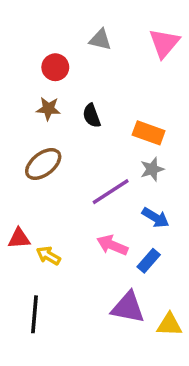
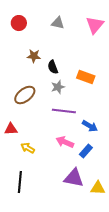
red circle: (55, 67) -> (19, 23), moved
brown star: (48, 109) -> (34, 56), moved
gray star: (152, 169) -> (58, 87), moved
purple line: (111, 192) -> (64, 111), turned 40
red triangle: (19, 238) -> (11, 129), moved

